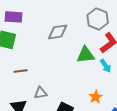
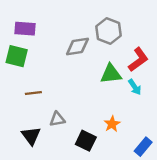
gray hexagon: (98, 19) -> (108, 31), moved
orange star: (96, 97) -> (112, 124), moved

